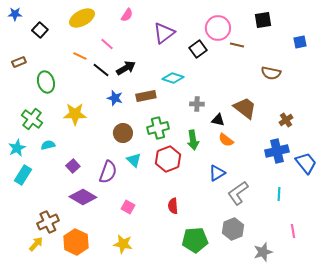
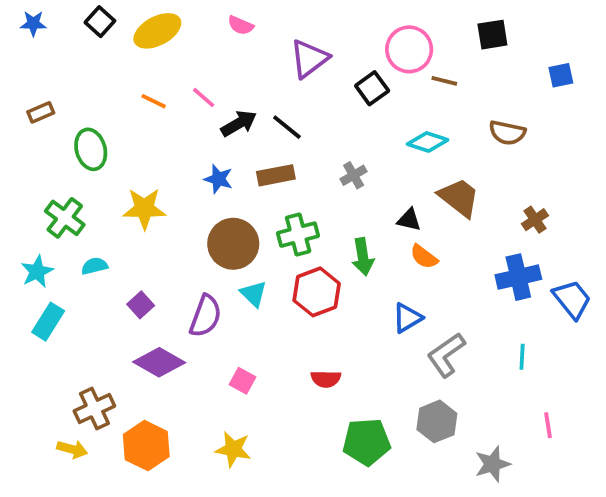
pink semicircle: (127, 15) -> (241, 25), turned 80
black square: (40, 30) -> (100, 22), moved
pink line: (107, 44) -> (204, 98), moved
black line: (101, 70) -> (287, 127), moved
cyan diamond: (173, 78) -> (428, 142), moved
gray cross: (197, 104) -> (354, 175), moved, turned -32
brown circle: (123, 133) -> (233, 244), size x1.4
red semicircle: (173, 206) -> (326, 379), turned -84
yellow arrow: (36, 244) -> (72, 449), turned 63

